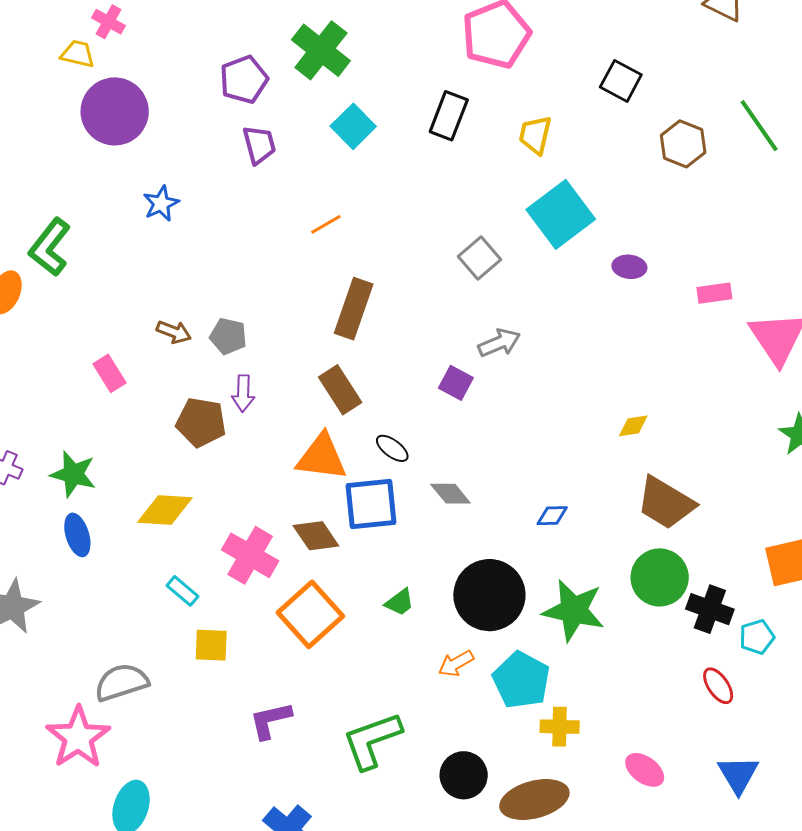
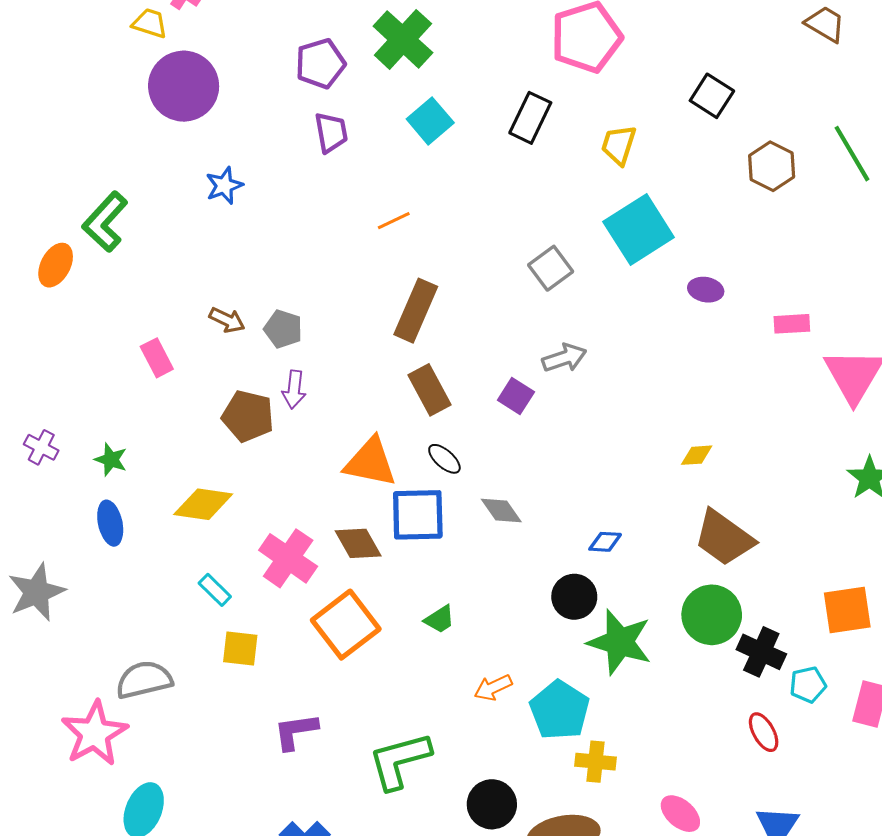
brown rectangle: (340, 390) -> (429, 390), moved
green star: (73, 474) -> (111, 460), size x0.7
black circle: (489, 595) -> (574, 597), moved, size x0.6

